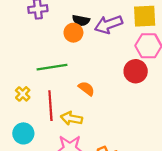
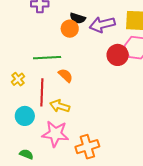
red circle: (136, 71) -> (118, 55), moved
orange semicircle: (86, 89) -> (66, 75), moved
cyan circle: (23, 133) -> (25, 116), moved

